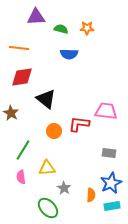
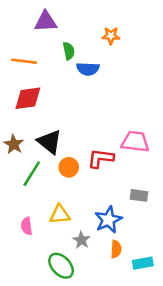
green semicircle: (61, 29) -> (69, 51), moved, turned 64
black triangle: (46, 99) -> (50, 142), moved
green line: (23, 150) -> (32, 174), moved
blue star: (111, 183) -> (108, 220), moved

